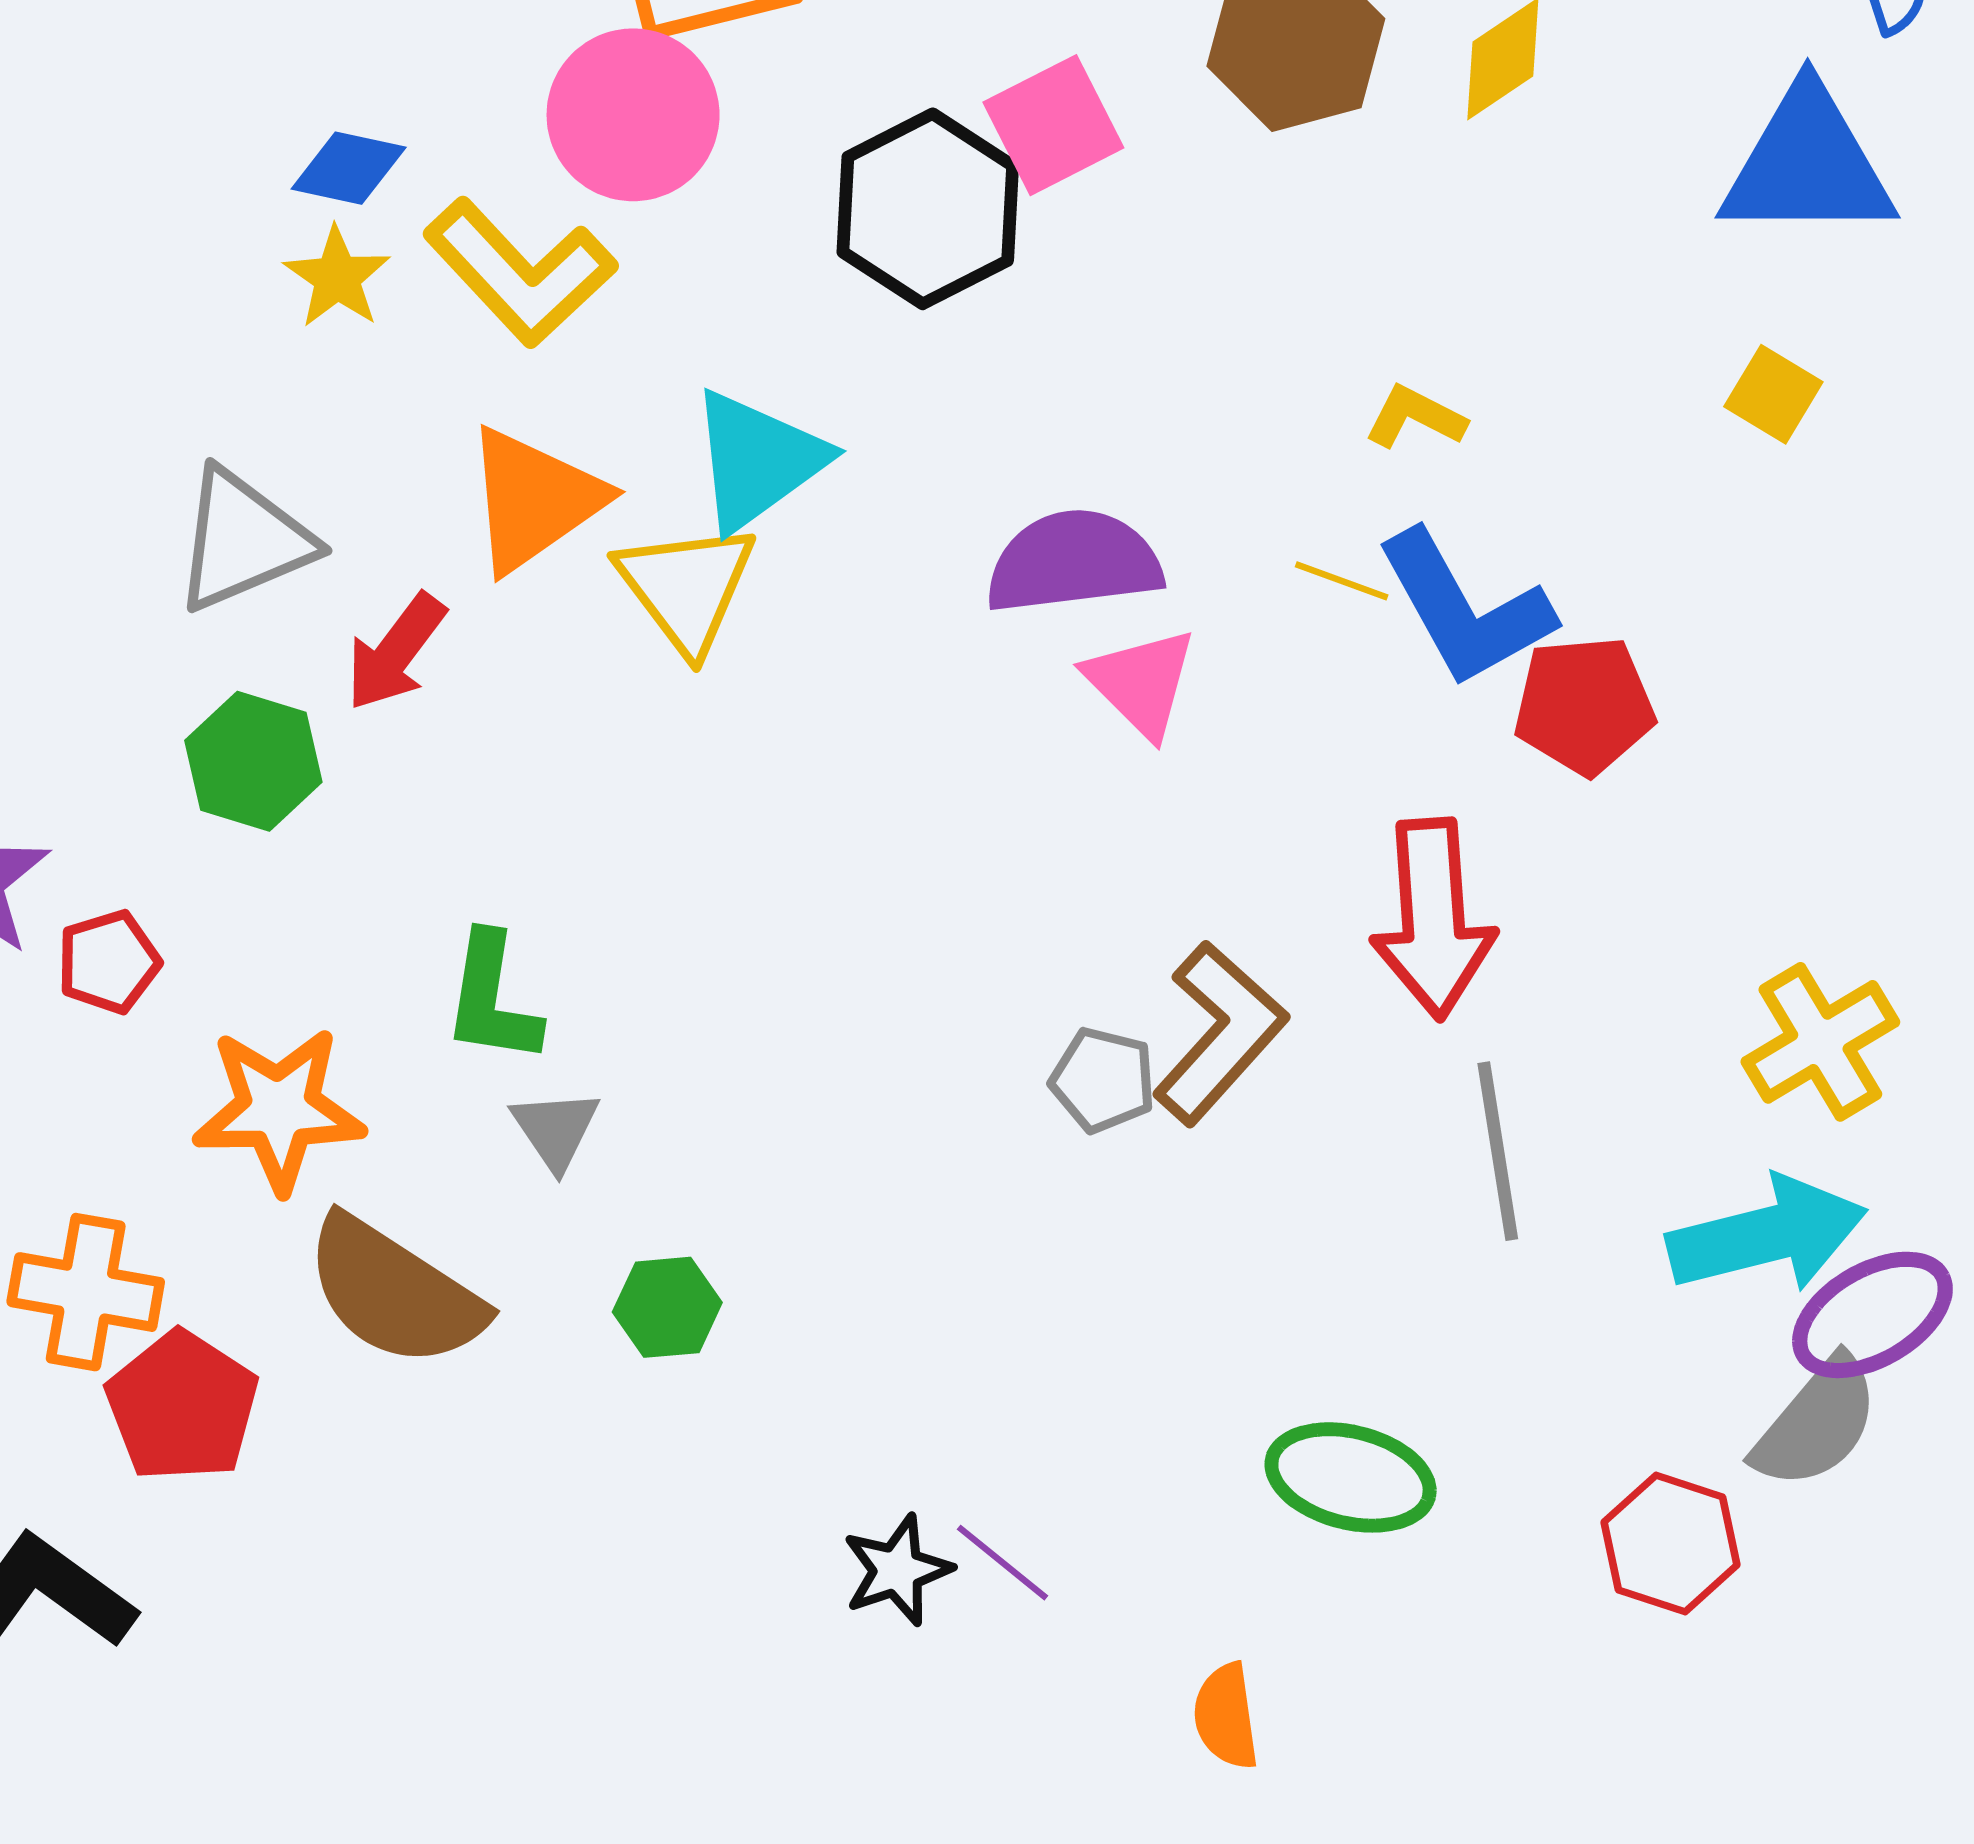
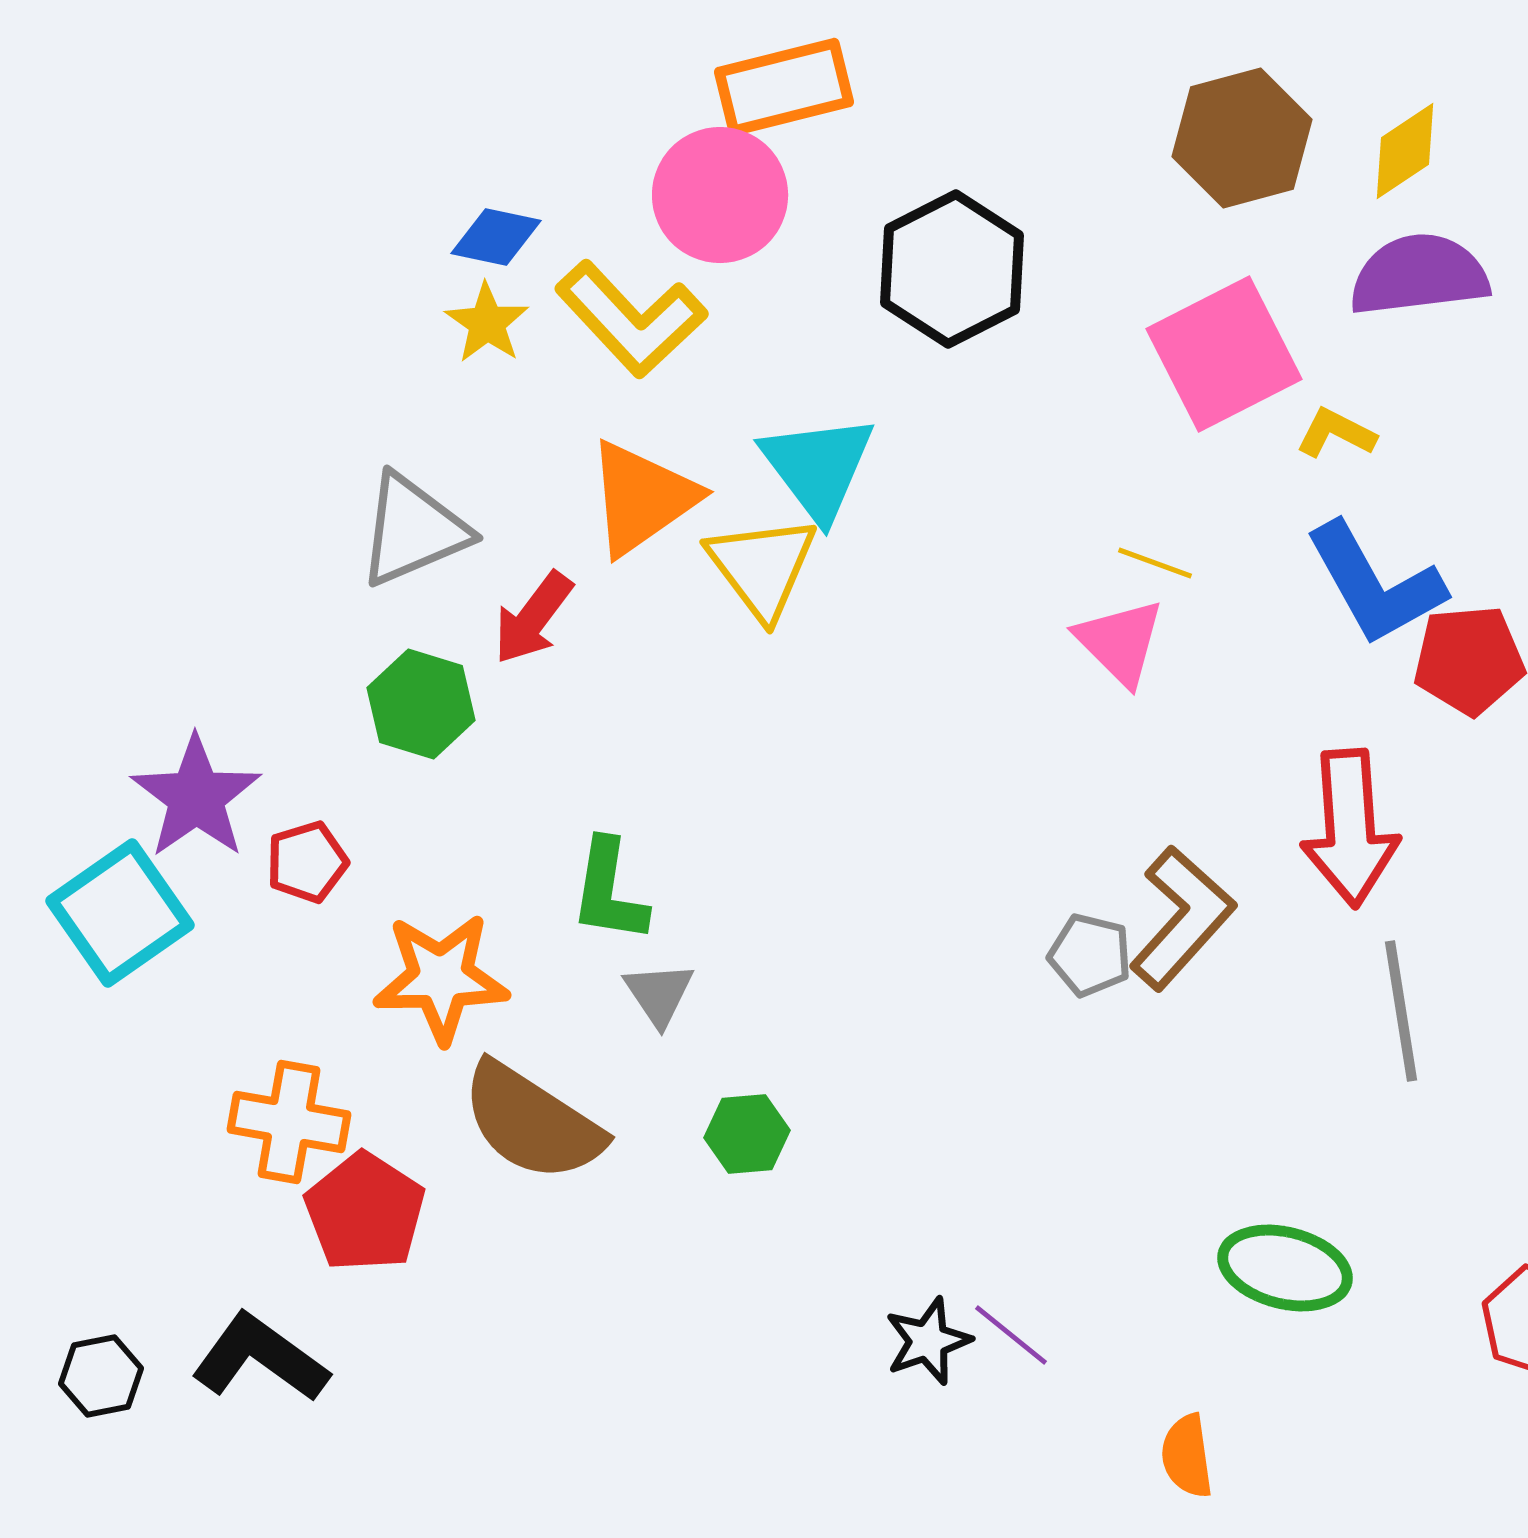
pink square: (1053, 125) -> (1224, 354), moved, size x1.4
cyan triangle: (757, 460) -> (818, 467), turned -31
purple semicircle: (1074, 562) -> (1419, 275), moved
yellow line: (1342, 581) -> (1155, 563), moved

